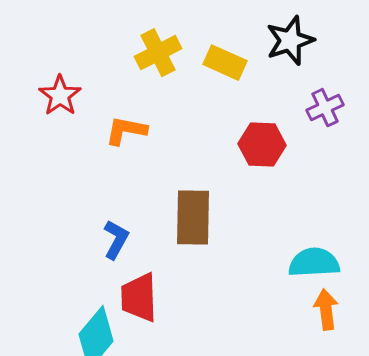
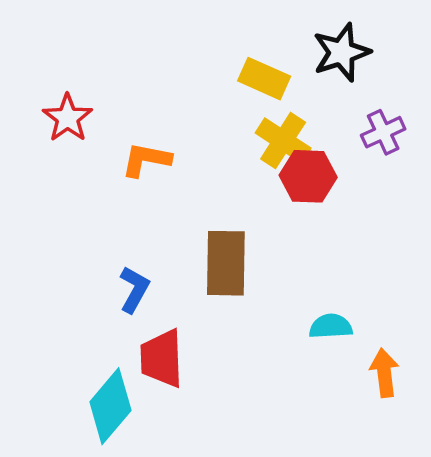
yellow cross: (158, 53) -> (283, 141), moved, turned -30
cyan semicircle: (314, 263) -> (331, 326), moved, size x0.7

